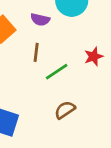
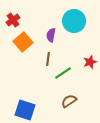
purple semicircle: (40, 20) -> (51, 35), turned 88

